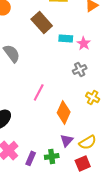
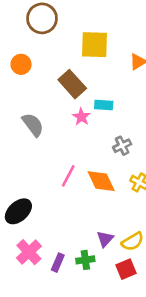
pink star: (84, 43) -> (81, 117), moved
orange diamond: (64, 112) -> (101, 181), moved, turned -50

